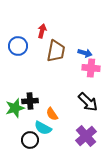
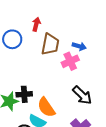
pink cross: (91, 68) -> (70, 61), moved, turned -30
orange semicircle: (52, 114) -> (46, 107), size x1.5

